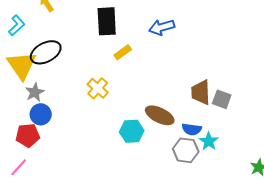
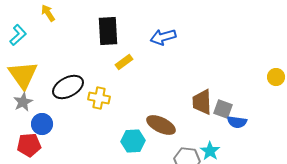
black ellipse: (46, 52) -> (68, 87), moved
yellow cross: (98, 88) -> (99, 98), turned -30
gray star: (35, 92) -> (23, 102), moved
blue semicircle: (192, 129) -> (237, 122), moved

